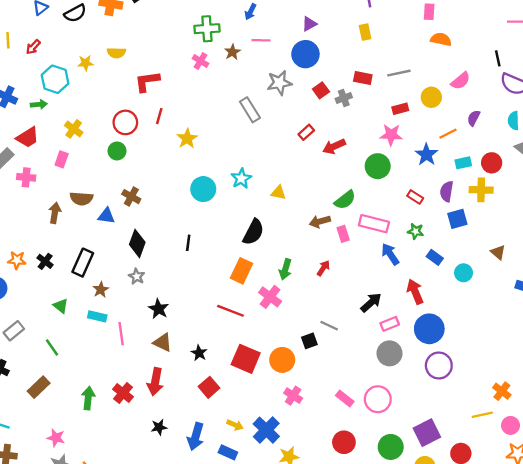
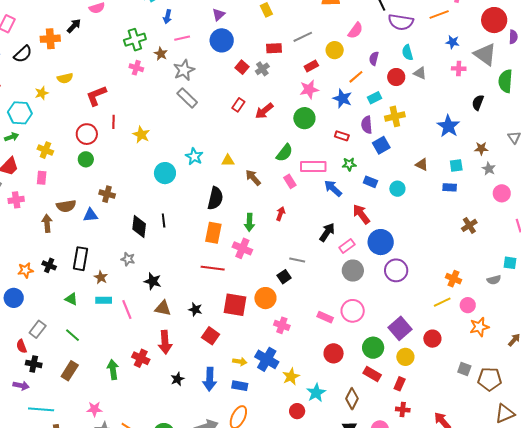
gray star: (279, 83) -> (184, 70), moved
red circle: (492, 163) -> (396, 77), moved
brown arrow: (320, 222) -> (253, 178), moved, turned 78
black diamond: (137, 243) -> (139, 227), moved

